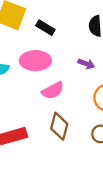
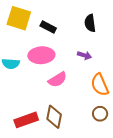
brown diamond: (59, 126) -> (54, 117), moved

